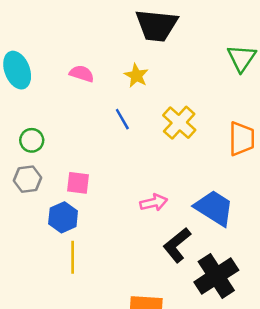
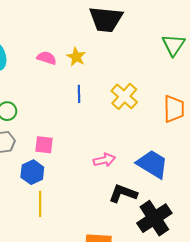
yellow star: (136, 76) -> (76, 57), moved
blue line: (122, 119) -> (79, 94), turned 30
black L-shape: (177, 245) -> (123, 194), turned 60

